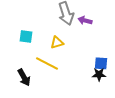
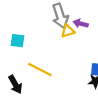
yellow triangle: (57, 42) -> (68, 31), moved

